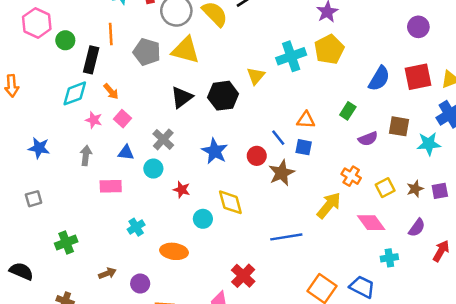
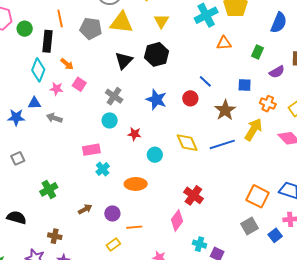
yellow triangle: (256, 76) -> (161, 21), moved
cyan diamond: (75, 93) -> (38, 70), turned -40
orange triangle: (306, 120) -> (224, 43), moved
blue square: (304, 147) -> (245, 85), moved
blue triangle: (126, 153) -> (34, 103), moved
gray arrow: (86, 156) -> (54, 118), turned -70
brown star: (282, 173) -> (225, 110), moved
pink rectangle: (111, 186) -> (91, 150), moved
yellow diamond: (230, 202) -> (187, 143), moved
blue line: (286, 237) -> (222, 144), moved

